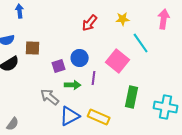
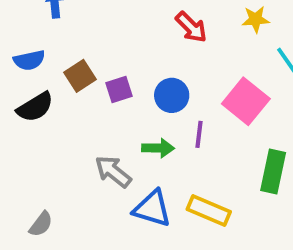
red arrow: (90, 23) -> (191, 27), turned -84
brown square: (33, 48) -> (80, 76), turned -35
purple square: (59, 66) -> (119, 90), moved
blue triangle: (70, 116) -> (152, 209), turned 45

